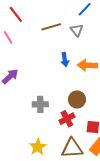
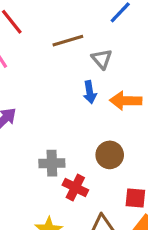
gray triangle: (77, 30) -> (102, 59), moved
red cross: (67, 119) -> (75, 187), moved, turned -35

